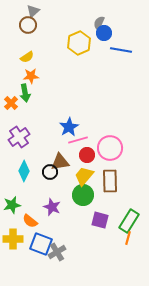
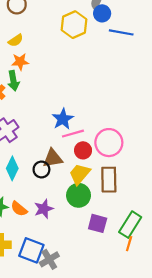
purple star: (52, 207) -> (44, 209), turned 30
orange semicircle: (30, 221) -> (19, 209), moved

